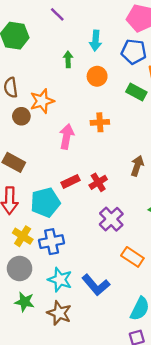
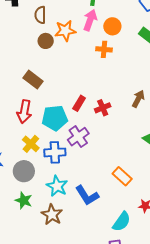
orange circle: (97, 76) -> (112, 26), moved
orange cross: (100, 122) -> (104, 49), moved
pink arrow: (67, 137) -> (90, 20), moved
red rectangle: (71, 181) -> (79, 103), turned -42
purple cross: (111, 219) -> (78, 137), moved

